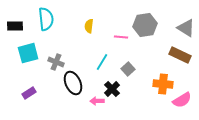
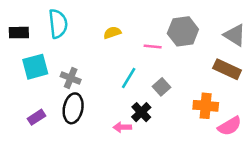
yellow semicircle: (89, 26) -> (112, 33), turned 64
black ellipse: (73, 83) -> (73, 108), moved, turned 35

